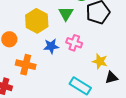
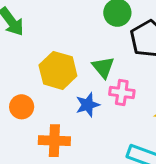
green triangle: (66, 14) -> (103, 67), moved

